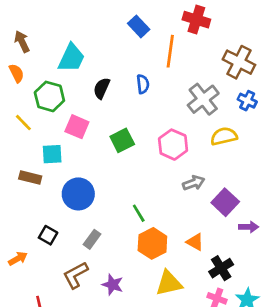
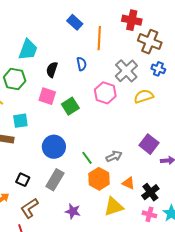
red cross: (196, 20) -> (132, 20), moved
pink square: (77, 127) -> (47, 96), moved
pink hexagon: (173, 145) -> (105, 93), moved
gray arrow: (194, 183) -> (114, 156), moved
blue circle: (78, 194) -> (54, 147), moved
gray rectangle: (92, 239) -> (55, 180), size x1.5
orange triangle: (195, 242) -> (129, 183), moved
brown L-shape: (76, 275) -> (29, 208), moved

